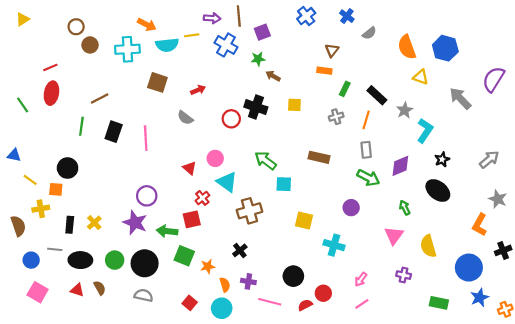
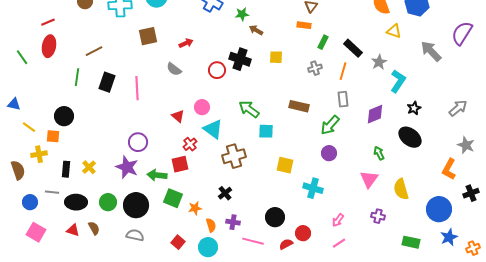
brown square: (157, 82) -> (148, 36), turned -30
green arrow: (368, 178) -> (330, 125), moved, turned 105

